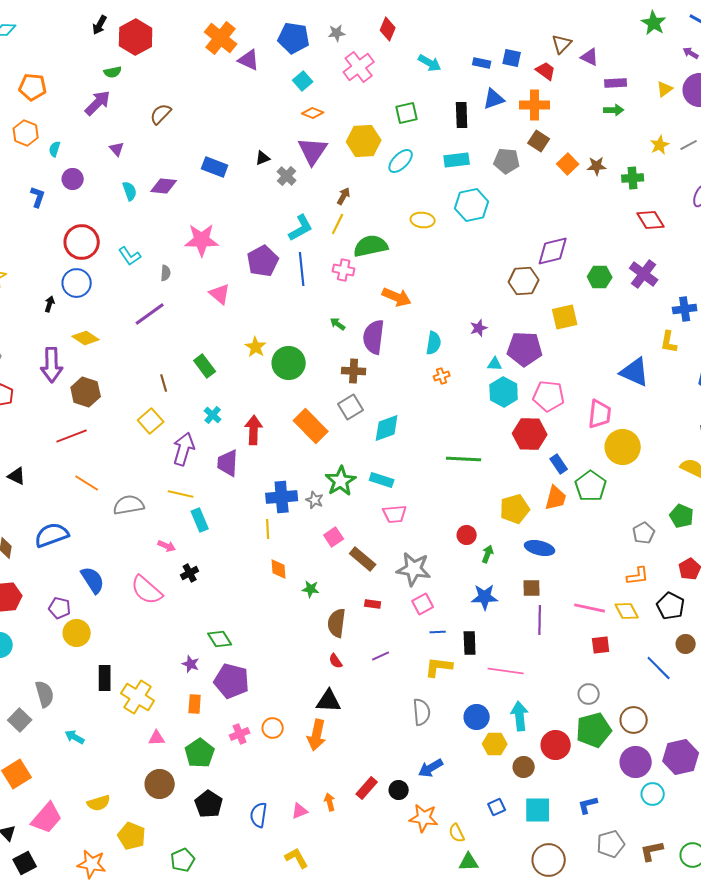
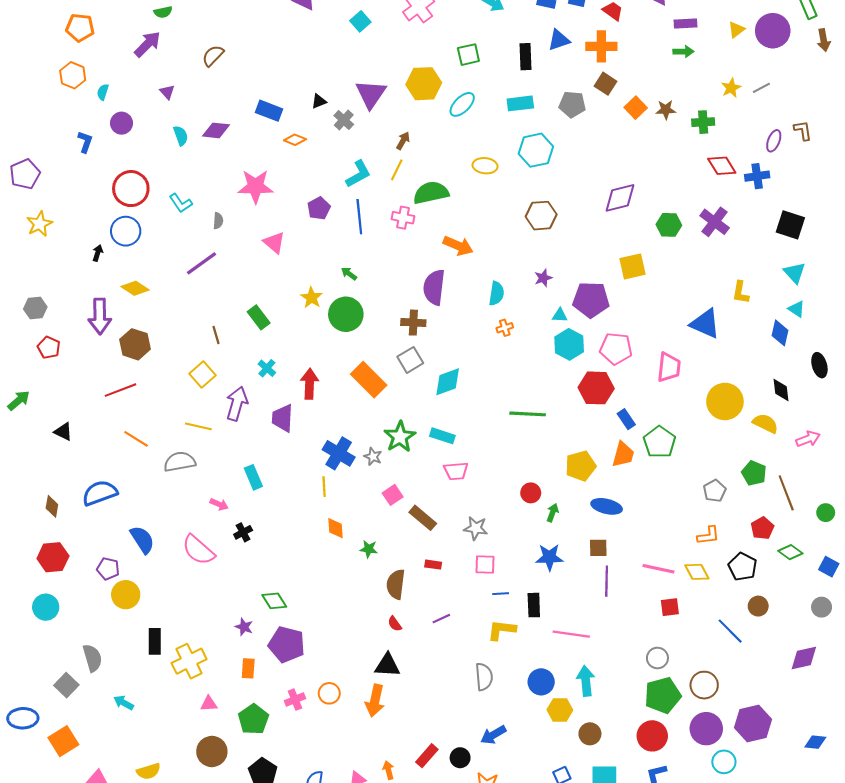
orange diamond: (313, 113) -> (295, 140), moved
purple pentagon: (263, 261) -> (319, 208), size x0.7
brown hexagon: (524, 281) -> (541, 216), moved
blue cross: (685, 309) -> (757, 176), moved
green arrow: (338, 324) -> (349, 274), moved
yellow circle: (623, 447) -> (725, 401), moved
yellow line: (181, 494) -> (198, 426), moved
blue cross: (282, 497) -> (339, 453), turned 36
gray star: (414, 569) -> (476, 528), size x0.7
pink square: (423, 604) -> (485, 565), turned 30
yellow cross: (138, 697) -> (189, 661), turned 32
red circle: (556, 745) -> (652, 736), moved

